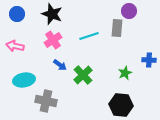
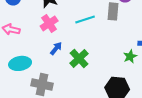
blue arrow: (60, 65) -> (56, 48), turned -88
green star: (125, 73) -> (130, 56), moved

